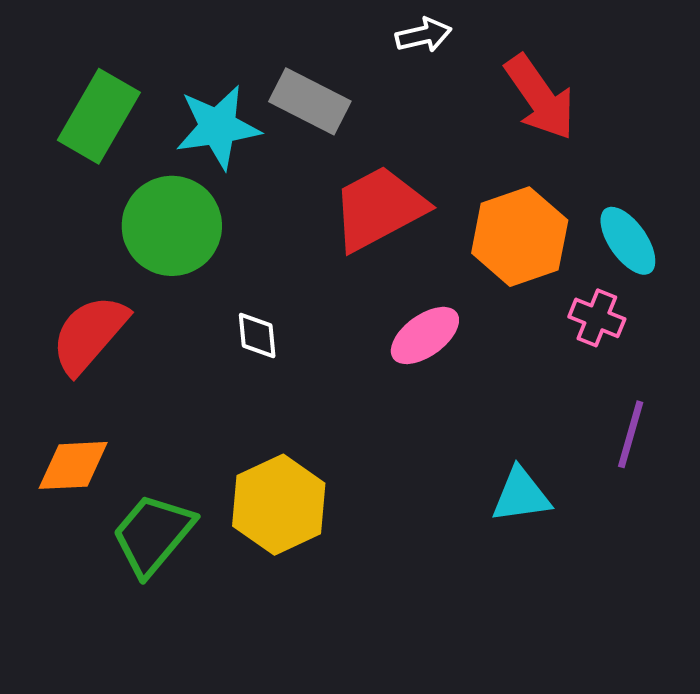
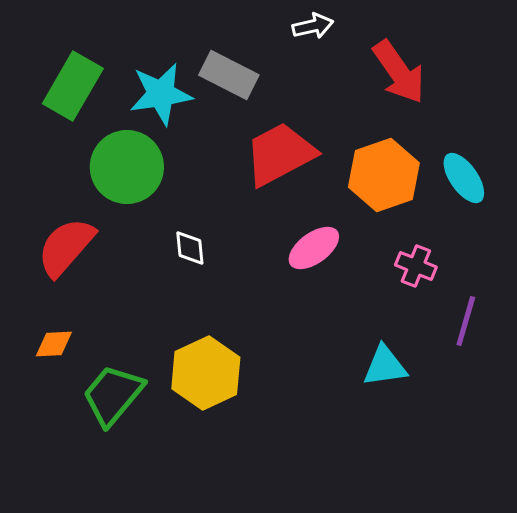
pink cross: (597, 318) -> (416, 266), moved
orange diamond: (73, 465) -> (54, 344), size x0.7

